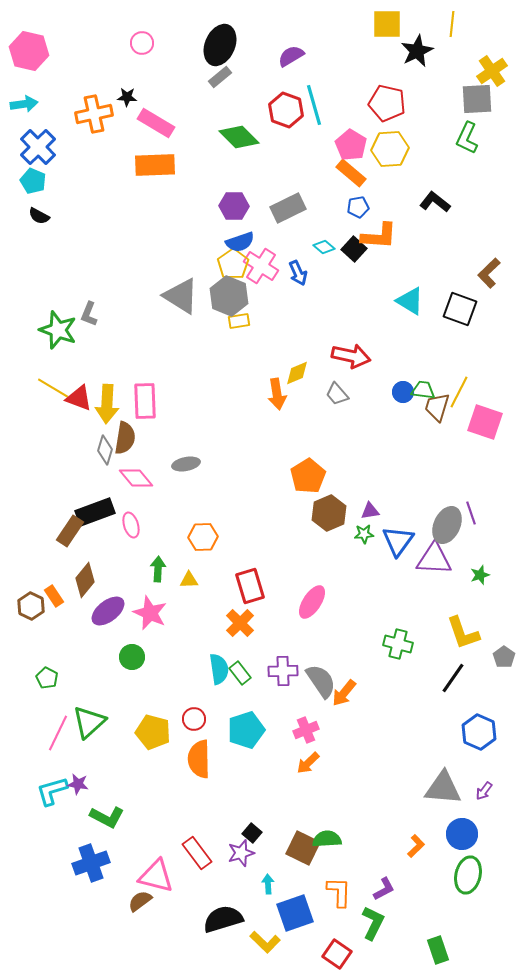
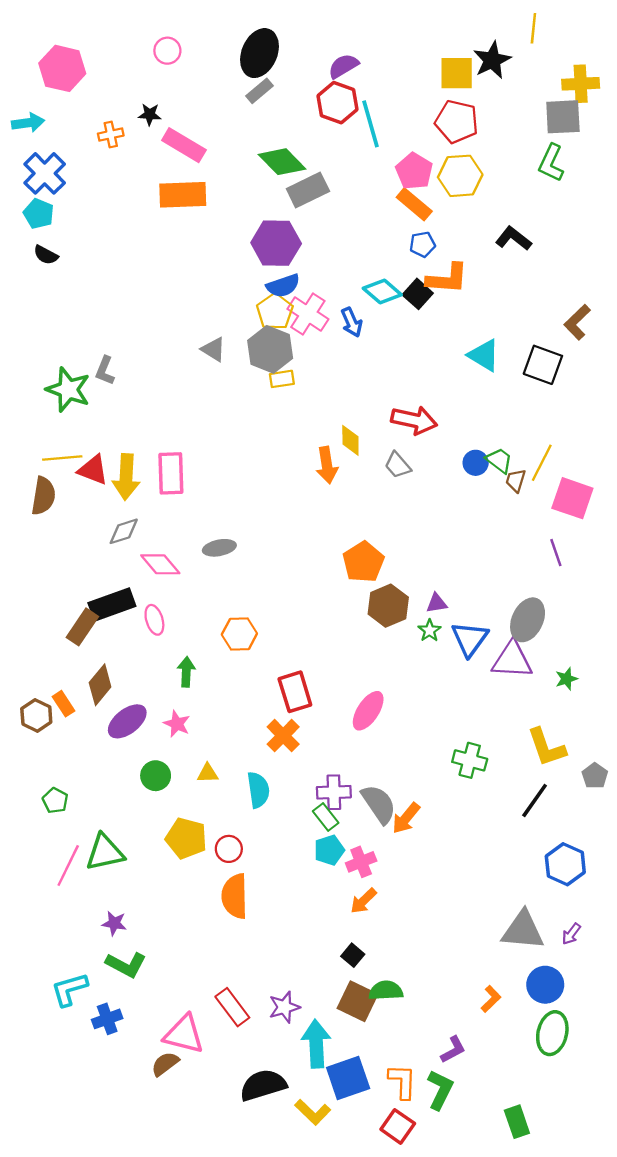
yellow square: (387, 24) -> (457, 73), moved
pink hexagon: (29, 51) -> (62, 68), moved
yellow cross: (492, 71) -> (581, 84), turned 32
red hexagon: (286, 110) -> (337, 103), moved
orange cross: (94, 114) -> (111, 135), size x0.6
purple hexagon: (234, 206) -> (276, 243), size x1.4
gray rectangle: (288, 208) -> (308, 190), moved
cyan diamond: (324, 247) -> (382, 292), size x1.5
gray triangle: (181, 296) -> (213, 349), size x0.6
yellow diamond: (297, 373) -> (350, 440), turned -68
yellow line: (53, 388) -> (62, 458), turned -36
green trapezoid: (423, 390) -> (499, 460), turned 30
brown trapezoid: (437, 407) -> (516, 480), size x0.7
brown semicircle: (125, 438) -> (43, 496), moved
gray diamond: (105, 450) -> (124, 531), turned 56
purple line: (471, 513) -> (556, 553), moved
green star: (364, 534) -> (430, 630), turned -30
yellow triangle: (189, 580) -> (208, 773), moved
pink star: (150, 613) -> (177, 724), size x0.7
green rectangle: (240, 673) -> (326, 817), moved
green triangle: (89, 722) -> (105, 852), turned 30
cyan pentagon: (246, 730) -> (329, 850), moved, size x0.7
yellow pentagon: (153, 732) -> (186, 838), moved
purple star: (78, 784) -> (114, 923), moved
cyan L-shape: (52, 791) -> (69, 989), moved
black square: (252, 833) -> (353, 955), moved
blue cross: (91, 863) -> (107, 1019), size x0.7
cyan arrow: (268, 884) -> (316, 1044), size x2.0
orange L-shape: (339, 892) -> (402, 1082), moved

